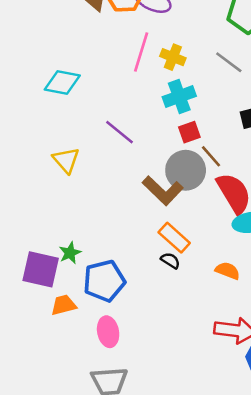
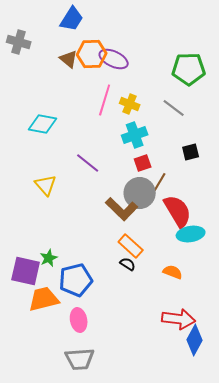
brown line: (211, 156) -> (160, 182), turned 72
orange trapezoid: (64, 305) -> (44, 299), size x1.5

